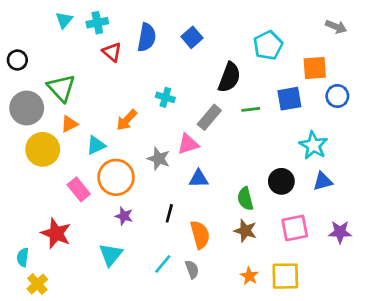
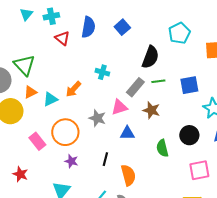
blue square: (289, 99) -> (189, 85), moved
green line: (251, 109) -> (158, 81), moved
cyan triangle: (96, 145) -> (50, 99), moved
brown star: (245, 231) -> (151, 110), moved
red star: (56, 233) -> (20, 174), size x0.7

